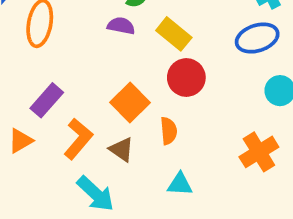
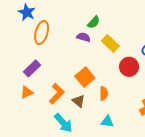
red circle: (186, 78) -> (129, 67), moved
purple rectangle: (47, 100) -> (32, 68), moved

